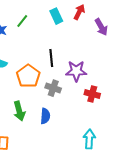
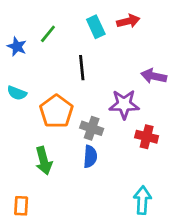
red arrow: (79, 12) -> (128, 21), turned 49
purple arrow: (101, 27) -> (154, 76), moved, turned 132
black line: (51, 58) -> (82, 68), moved
blue semicircle: (45, 116) -> (90, 156), moved

